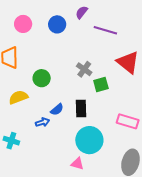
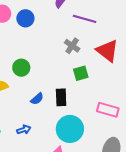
blue circle: (57, 24) -> (25, 18), moved
gray cross: (84, 69) -> (72, 46), moved
blue arrow: (43, 122) -> (24, 130), moved

